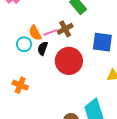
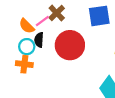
cyan circle: (24, 44) -> (27, 47), moved
orange cross: (20, 85) -> (24, 64), moved

